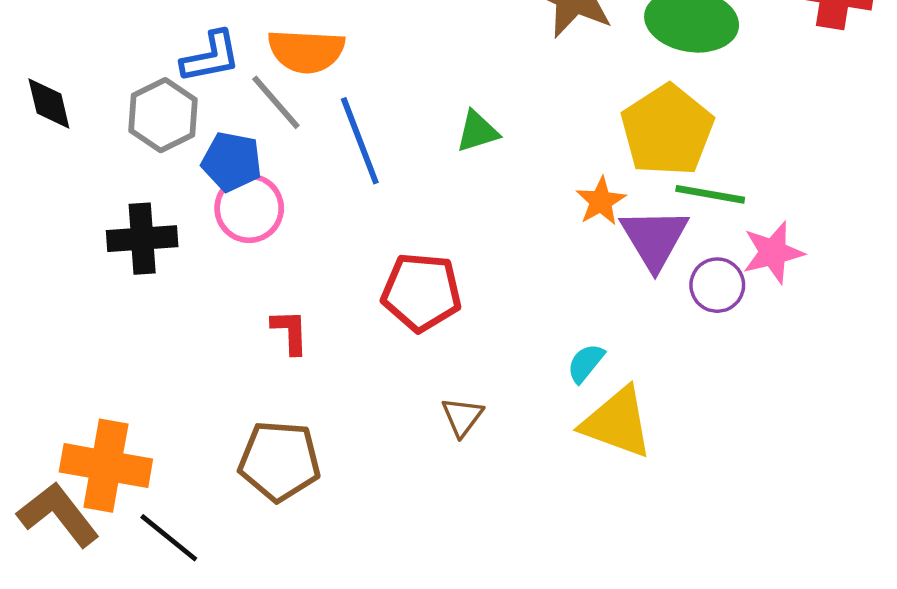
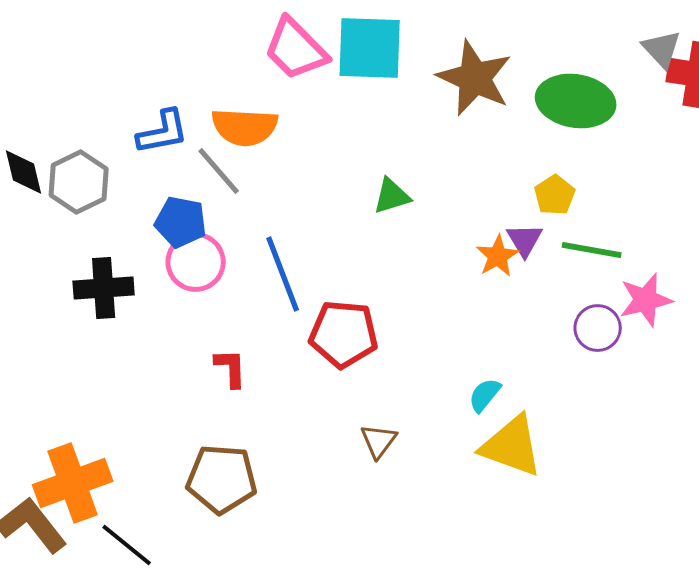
gray hexagon: (163, 115) -> (79, 182), moved
yellow pentagon: (667, 130) -> (555, 195), size x0.5
blue line: (360, 141) -> (283, 274), moved
purple triangle: (654, 239) -> (525, 240), moved, size x0.6
orange cross: (106, 466) -> (73, 483), turned -30

